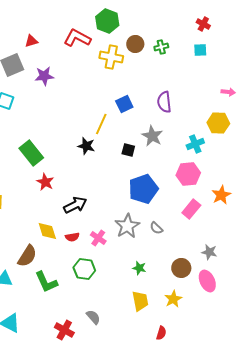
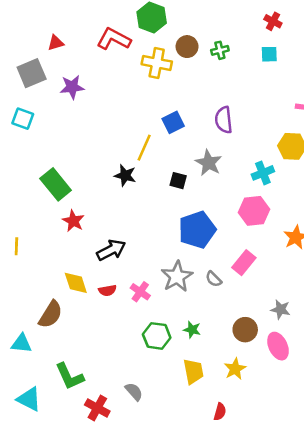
pink rectangle: (191, 209) -> (244, 263), moved
green hexagon: (84, 269) -> (157, 336), moved
green L-shape: (46, 282) -> (70, 376), moved

